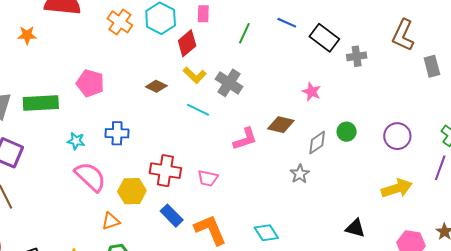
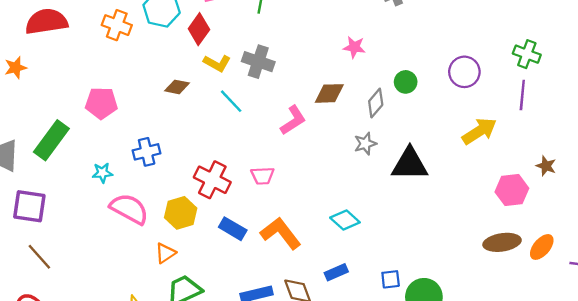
green rectangle: (41, 103) -> (51, 140), turned -36
cyan line: (198, 110) -> (231, 101), turned 35
red cross: (165, 171) -> (212, 180), turned 32
gray star: (300, 174) -> (365, 144), turned 30
black triangle: (355, 228) -> (410, 164), moved, size x1.6

